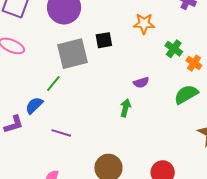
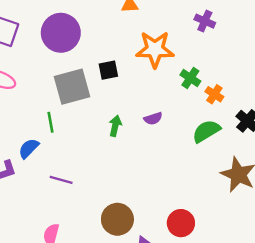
orange star: (144, 24) -> (155, 49), size x1.5
green line: (53, 84) -> (51, 122), turned -48
green arrow: (125, 108) -> (115, 126), moved

